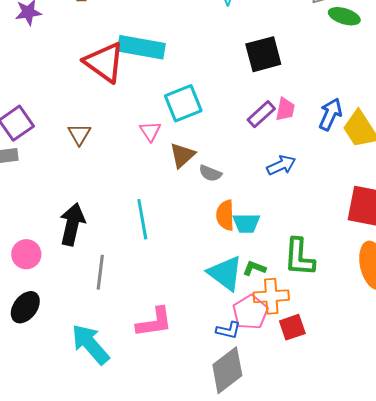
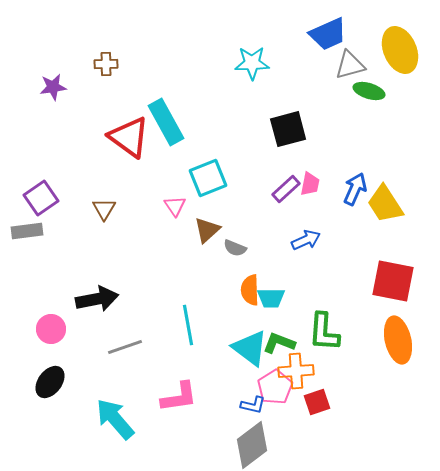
cyan rectangle: (141, 47) -> (166, 122), turned 51
cyan line: (142, 219) -> (188, 325), moved
black arrow: (72, 224) -> (97, 299), turned 66
green L-shape: (254, 268) -> (279, 343), size x1.4
gray line: (100, 272) -> (125, 347), turned 64

